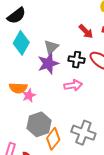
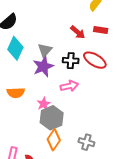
pink star: (29, 95) -> (44, 104), moved
gray hexagon: (39, 124) -> (52, 118), moved
gray cross: (83, 133) -> (86, 142), moved, size x0.7

